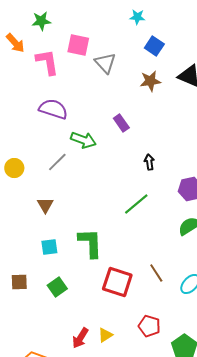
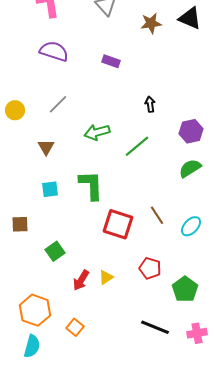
purple rectangle: (121, 123) -> (111, 61), moved, turned -36
green arrow: (83, 140) -> (97, 132), moved, turned 145
green square: (57, 287) -> (55, 251), moved

